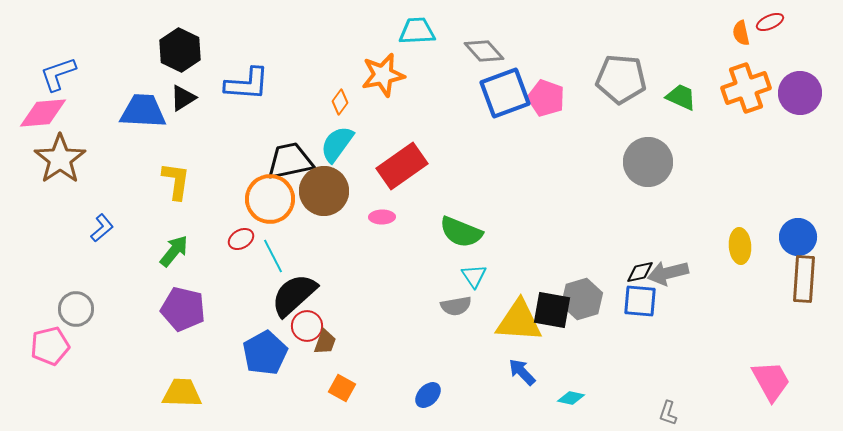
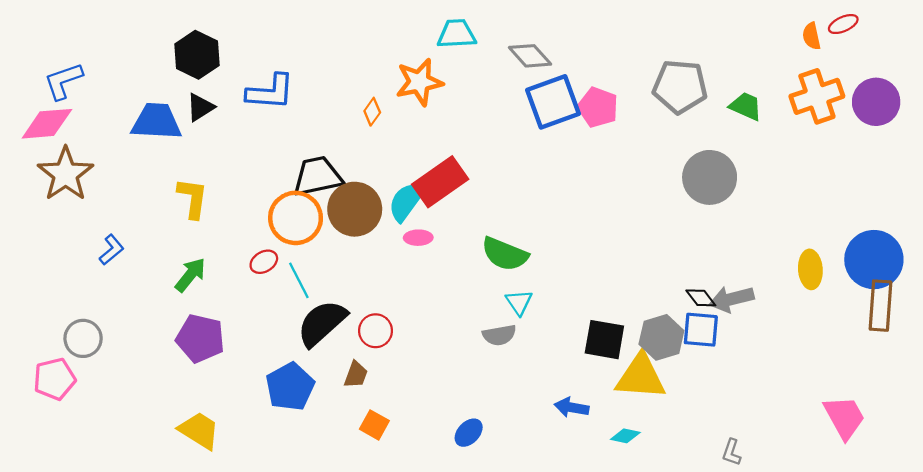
cyan semicircle: (337, 144) -> (406, 201), moved
blue circle: (798, 237) -> (874, 260), size x1.4
black diamond: (640, 272) -> (701, 298), turned 64
gray hexagon: (582, 299) -> (661, 337), moved
yellow triangle: (519, 321) -> (641, 377), moved
red circle: (307, 326) -> (376, 331), moved
blue arrow: (522, 372) -> (572, 407), turned -36
yellow trapezoid: (182, 393) -> (199, 430), turned 30

